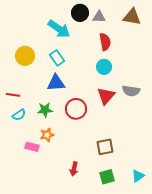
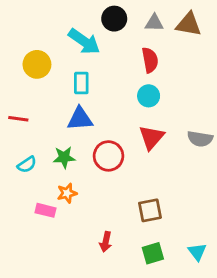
gray triangle: (99, 17) -> (154, 23), moved
yellow circle: (25, 56) -> (37, 64), moved
cyan rectangle: (57, 58) -> (81, 83), turned 35
gray semicircle: (131, 91) -> (200, 139), moved
red line: (13, 95) -> (18, 119), moved
cyan triangle: (138, 176) -> (197, 252), turned -32

